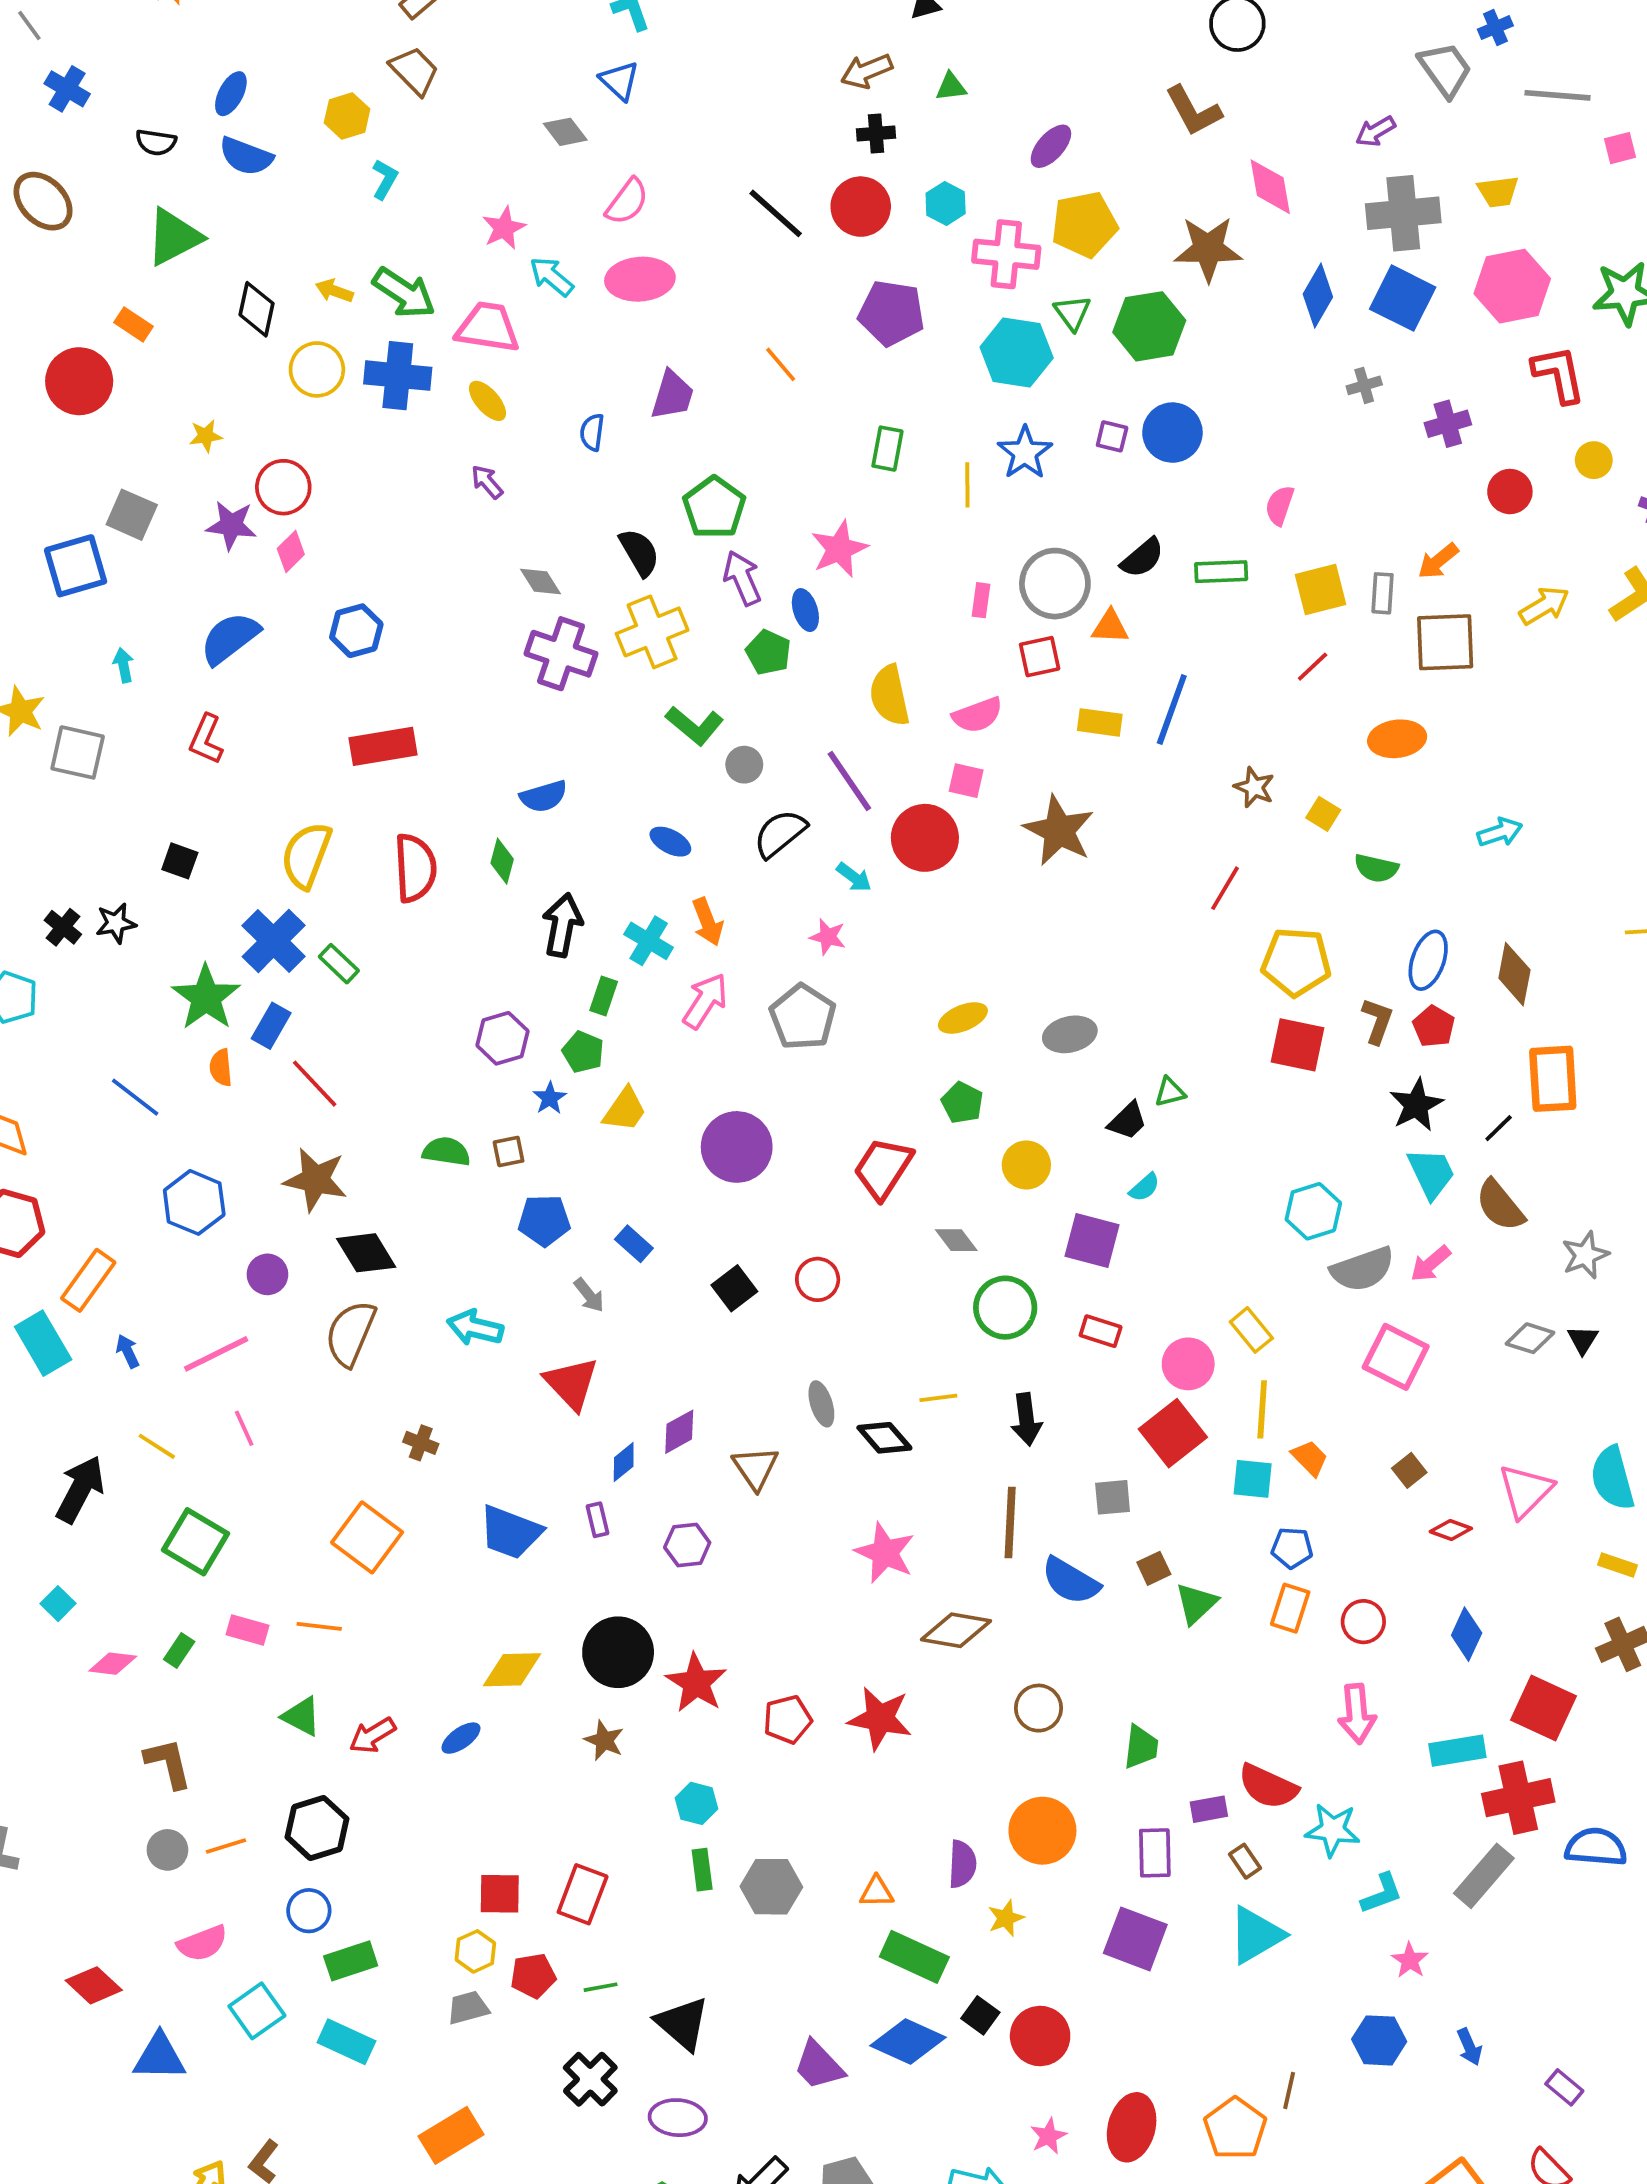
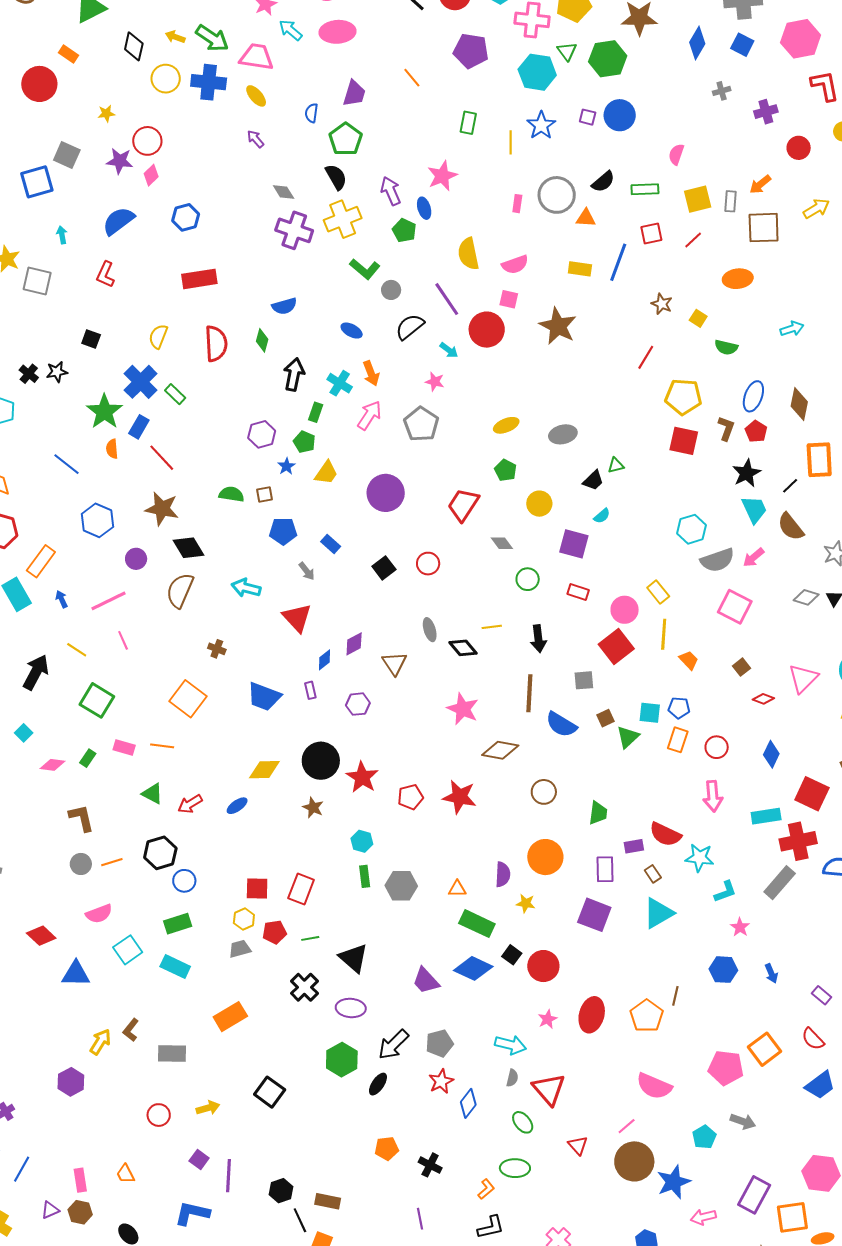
blue square: (1403, 298) -> (742, 45), size x0.7
green pentagon: (714, 507) -> (346, 139), moved
red square: (1040, 657) -> (651, 233), moved
yellow semicircle: (306, 855) -> (158, 336), size x0.7
green circle: (1005, 1308) -> (528, 579), size x0.7
cyan square: (1253, 1479) -> (650, 713), moved
blue circle: (309, 1911) -> (184, 881), moved
yellow star: (1006, 1918) -> (526, 903), turned 30

